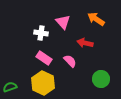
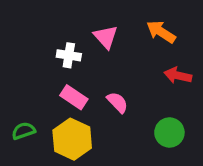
red arrow: (85, 43) -> (178, 75), moved
green semicircle: (10, 87) -> (23, 131), moved

